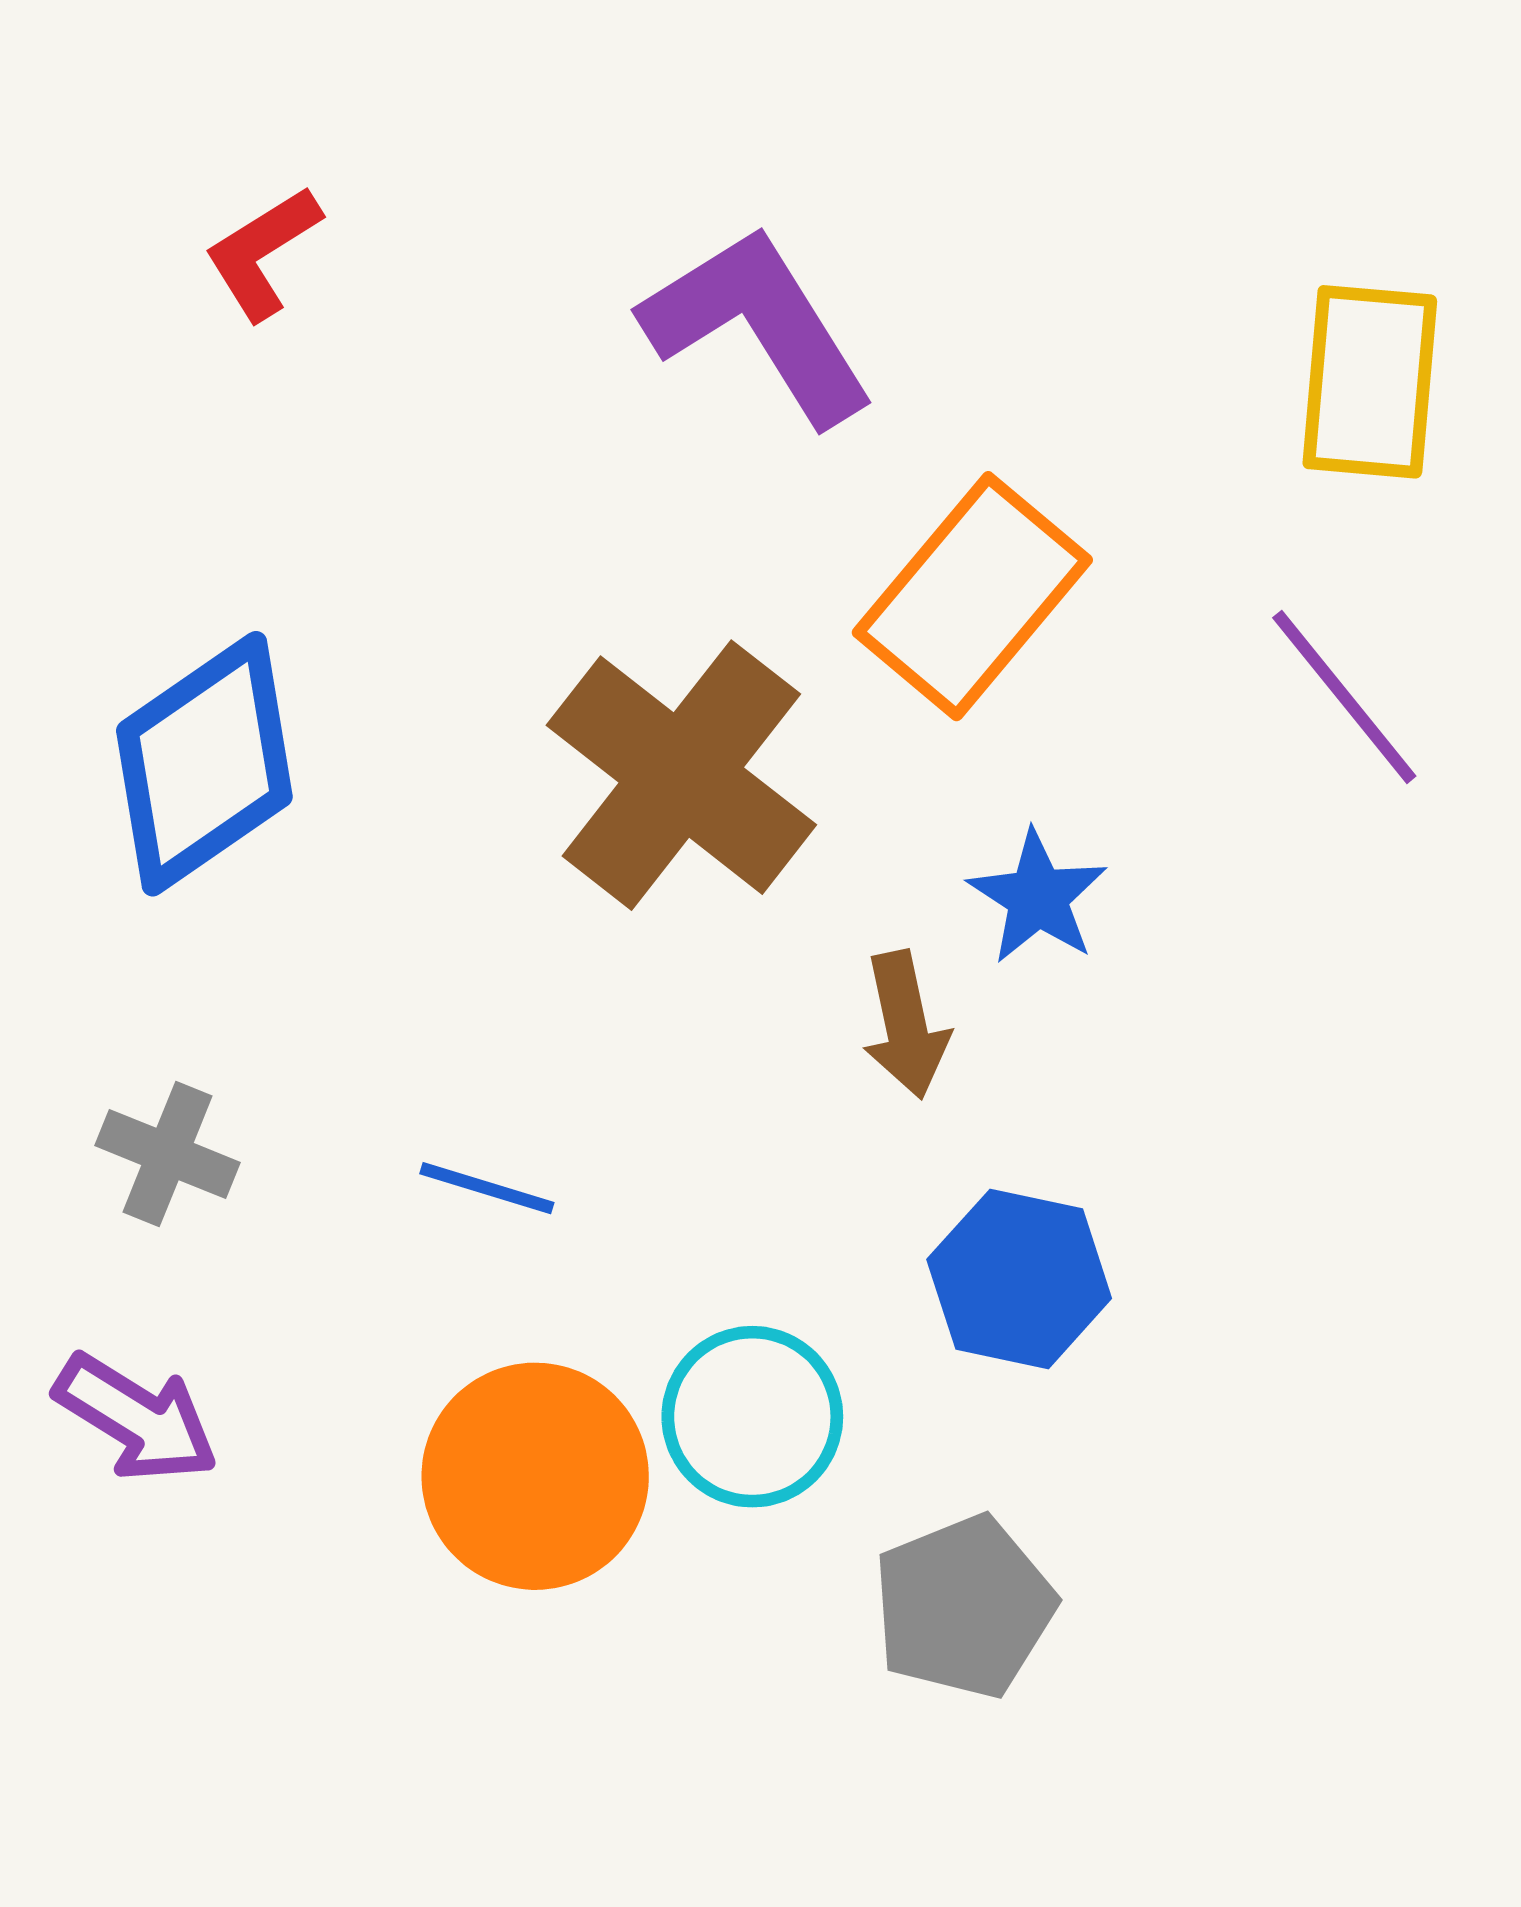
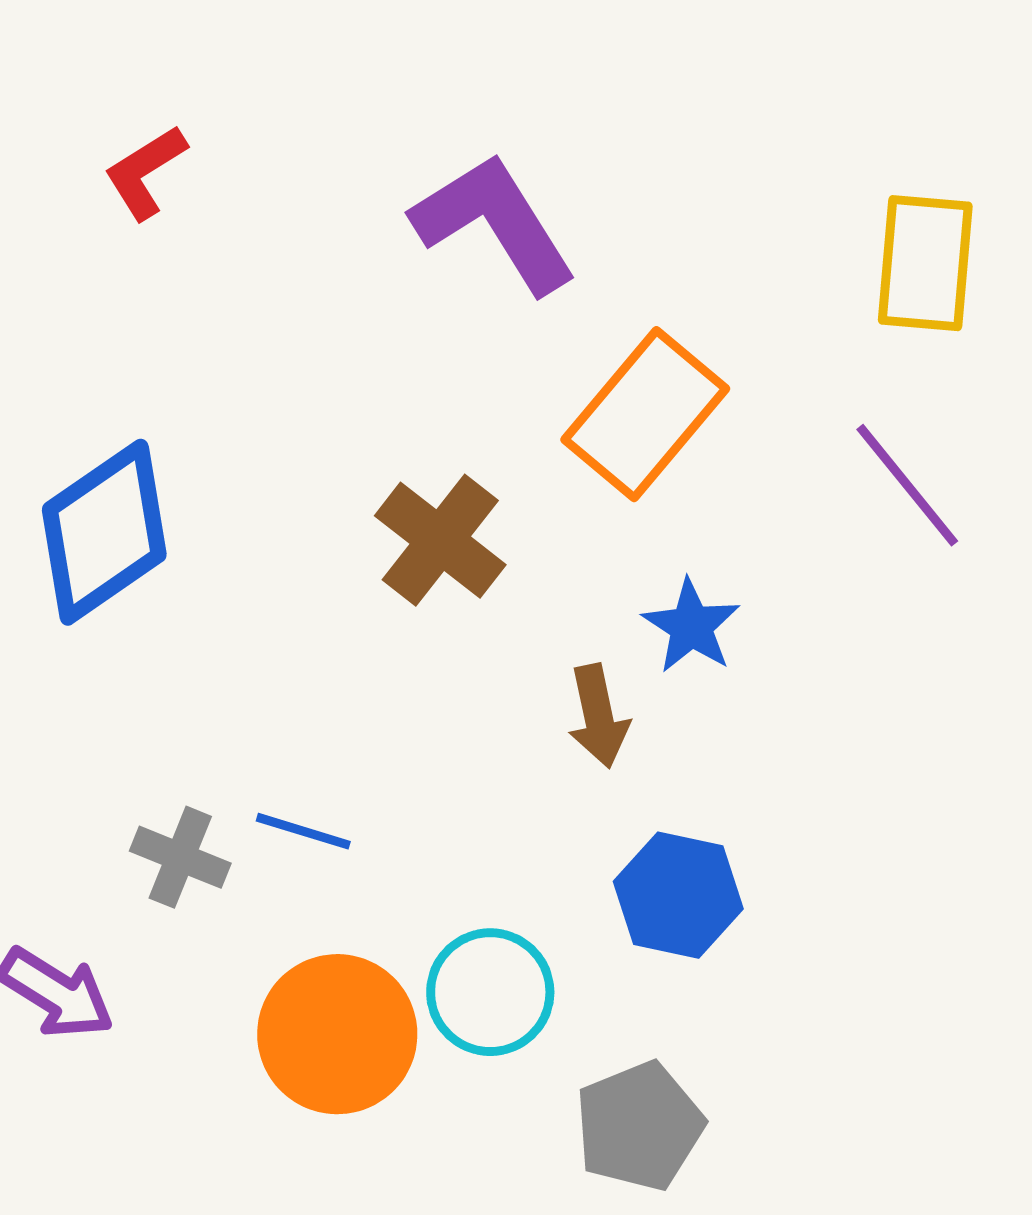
brown cross: (681, 775) -> (440, 540), size x0.7
gray cross: (168, 1154) -> (180, 857), moved

